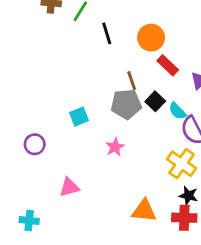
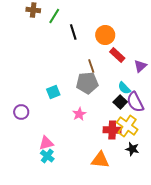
black square: (155, 101) -> (120, 102), moved
red cross: (184, 218) -> (112, 130), moved
cyan cross: (29, 220) -> (47, 156), moved, turned 32

